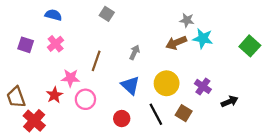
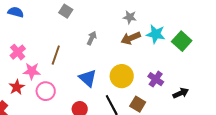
gray star: (187, 20) -> (130, 17), moved
pink cross: (56, 44) -> (18, 52), moved
green square: (250, 46) -> (182, 41), moved
gray arrow: (135, 52) -> (92, 38), moved

